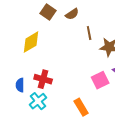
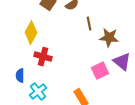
yellow diamond: (31, 42) -> (31, 33), turned -30
red cross: (43, 79) -> (43, 57), moved

